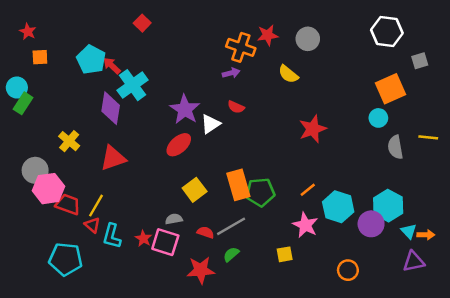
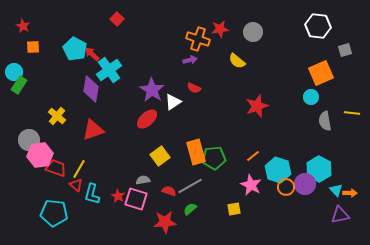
orange circle: (348, 270) -> (286, 187), moved

